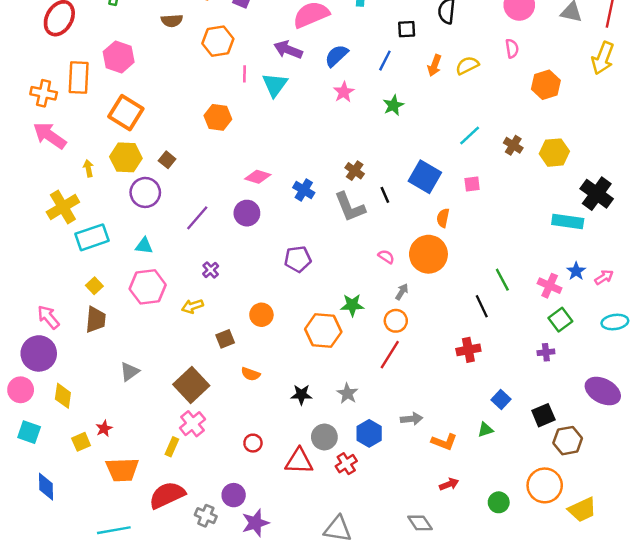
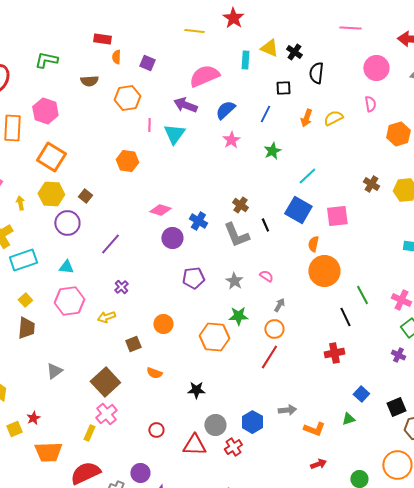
cyan line: (470, 136) -> (307, 176), moved
pink square: (472, 184) -> (337, 216), size x1.6
purple circle: (247, 213) -> (172, 238), moved
orange circle: (428, 254) -> (324, 271), moved
purple cross: (546, 352) -> (398, 355), turned 32
gray star: (347, 393) -> (234, 281), moved

